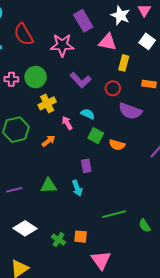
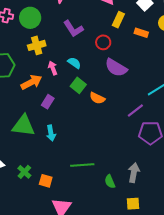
orange rectangle: (149, 84) -> (141, 33), moved
orange arrow: (48, 141) -> (31, 82), size x1.5
purple rectangle: (86, 166) -> (48, 102), moved, turned 32
green triangle: (49, 186) -> (23, 126), size x1.4
green cross: (58, 240) -> (24, 172), moved

